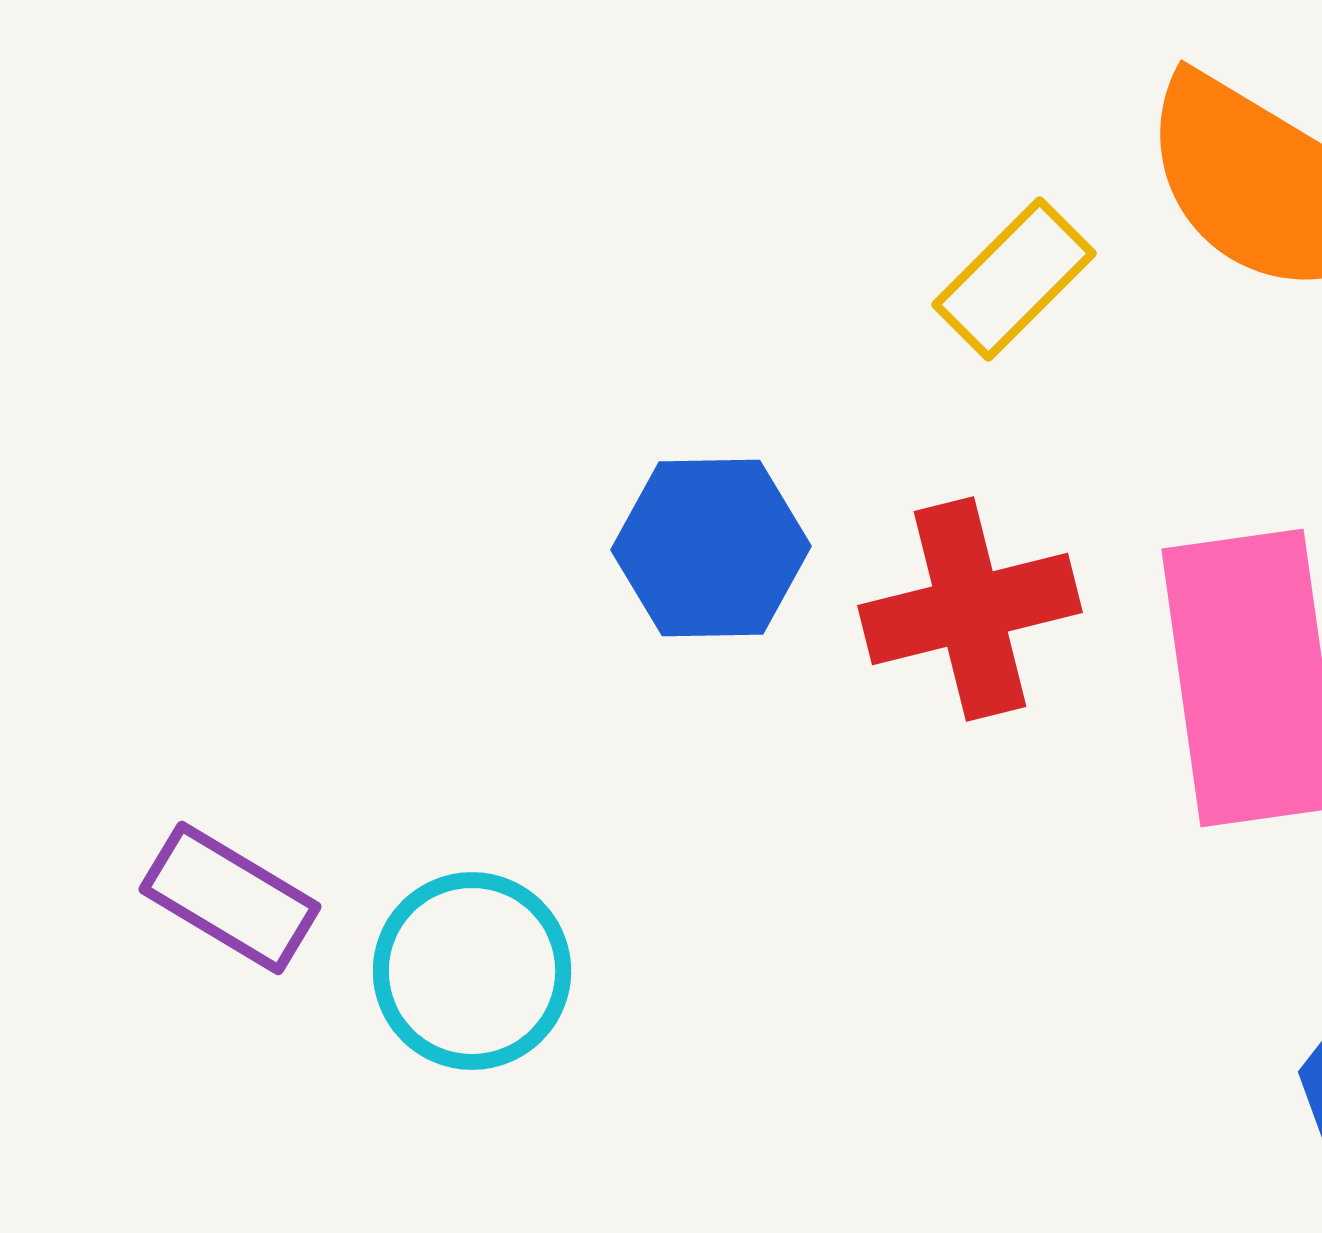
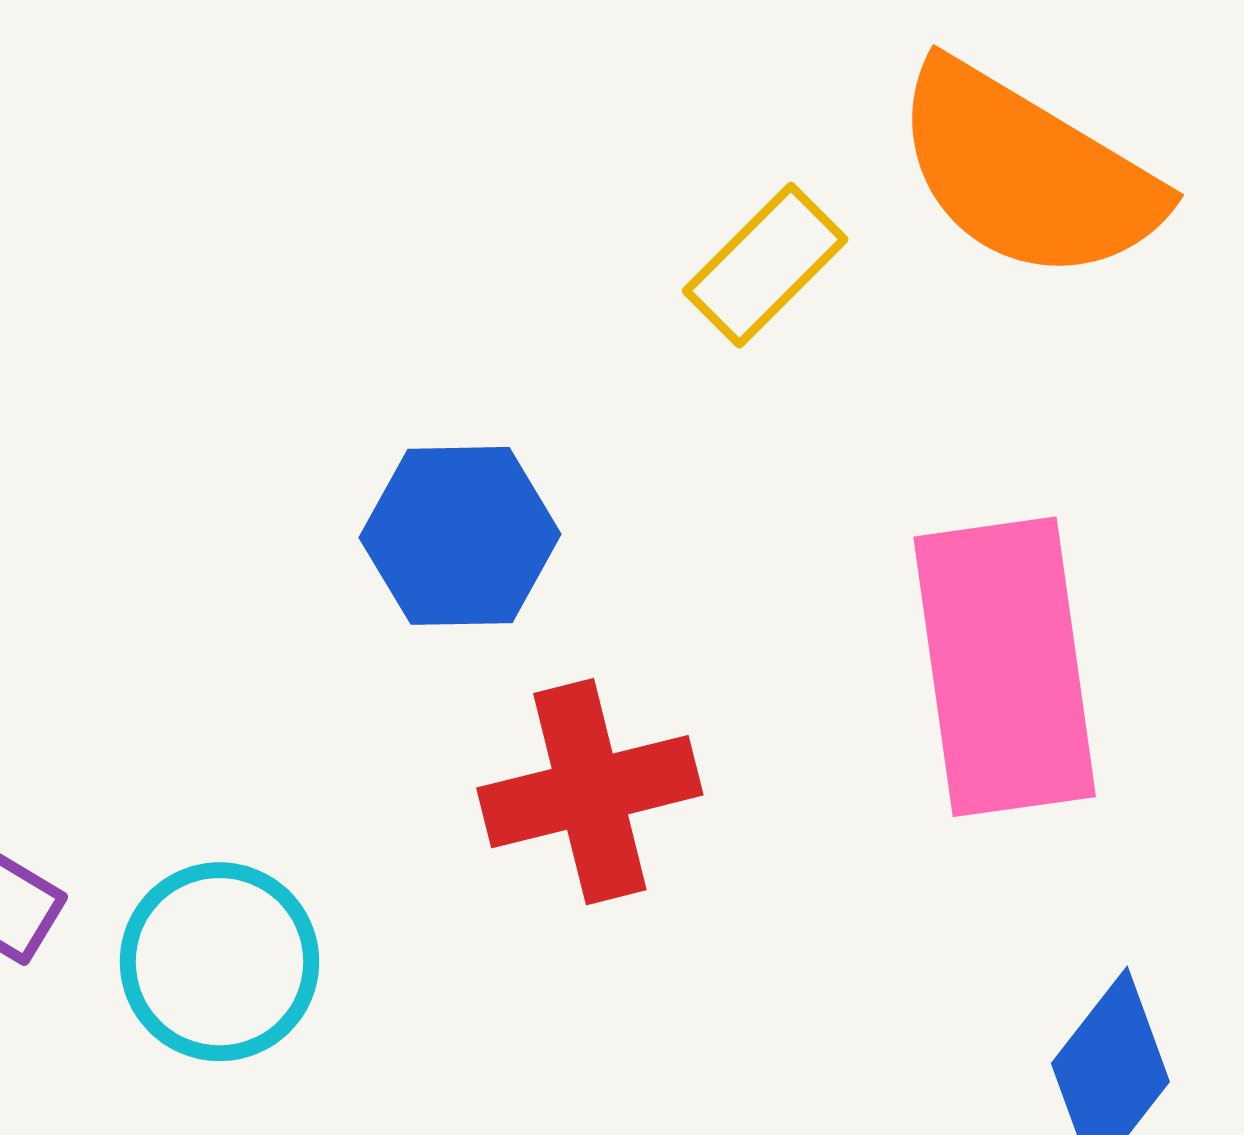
red cross: (970, 609) -> (590, 792), moved

